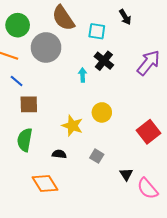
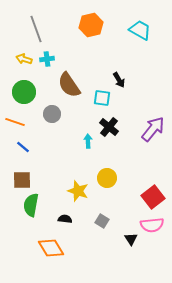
black arrow: (125, 17) -> (119, 80), moved
gray circle: (46, 47) -> (52, 114), size x0.6
brown square: (29, 104) -> (22, 180), moved
pink semicircle: (148, 189) -> (152, 225), moved, turned -55

